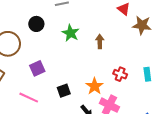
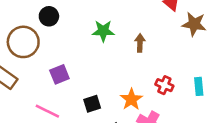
black circle: (36, 24) -> (49, 16), moved
green star: (71, 33) -> (103, 31), turned -30

